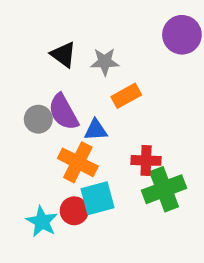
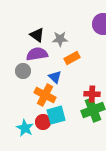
purple semicircle: (63, 112) -> (37, 54), moved, turned 110
blue triangle: (96, 130) -> (55, 77), turned 48
red cross: (146, 160) -> (92, 94), moved

